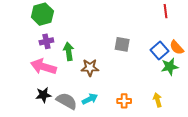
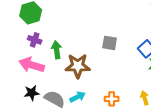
purple cross: (46, 41) -> (35, 40), turned 32
brown star: (90, 68) -> (78, 66), size x1.4

